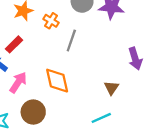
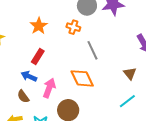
orange cross: (51, 21) -> (73, 27), moved
gray line: (71, 40) -> (92, 50), moved, turned -30

